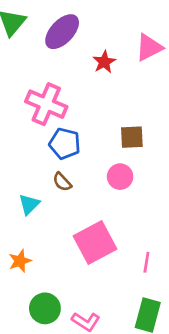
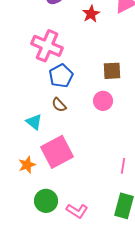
blue pentagon: (65, 144) -> (61, 76), turned 30
cyan triangle: (29, 204) -> (34, 122), turned -36
pink square: (95, 242) -> (57, 152), moved

